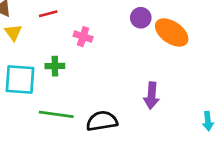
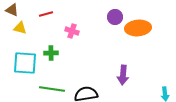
yellow triangle: (13, 33) -> (20, 28), turned -40
orange ellipse: (172, 33) -> (138, 28), turned -40

